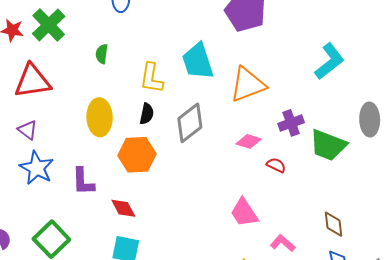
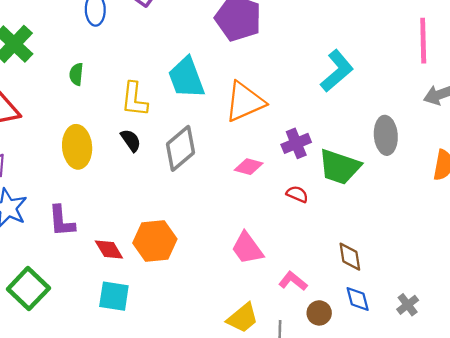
black semicircle: (147, 114) -> (131, 140), turned -45
orange hexagon: (137, 155) -> (155, 241), moved
red semicircle: (276, 165) -> (297, 194), moved

